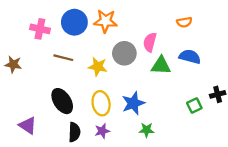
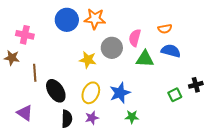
orange semicircle: (184, 22) -> (165, 29), moved
pink cross: (40, 29) -> (25, 35), moved
brown line: (63, 58) -> (35, 73), moved, turned 72
yellow ellipse: (101, 103) -> (91, 93), turned 35

